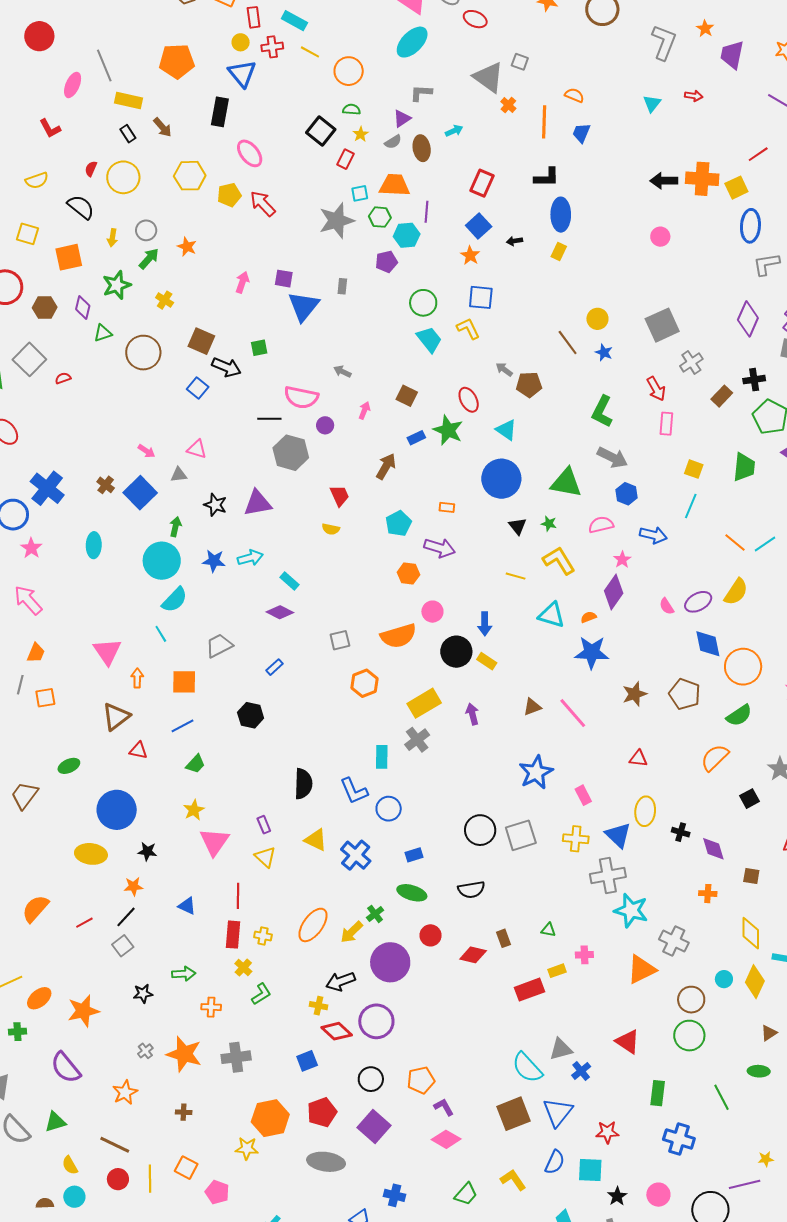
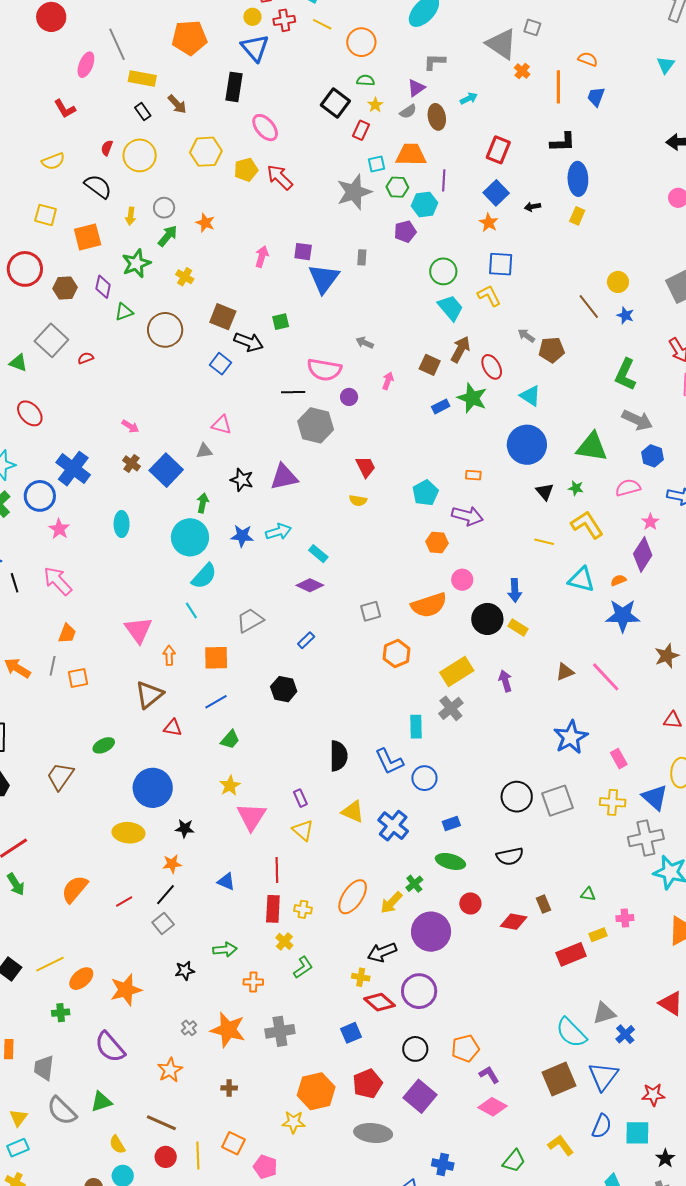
pink arrow: (146, 451) -> (130, 426), moved
brown arrow: (386, 466) -> (460, 349), moved

